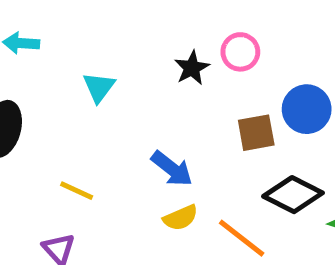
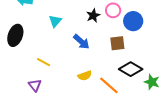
blue circle: (307, 109) -> (133, 21), moved
blue arrow: (172, 169) -> (81, 42), moved

